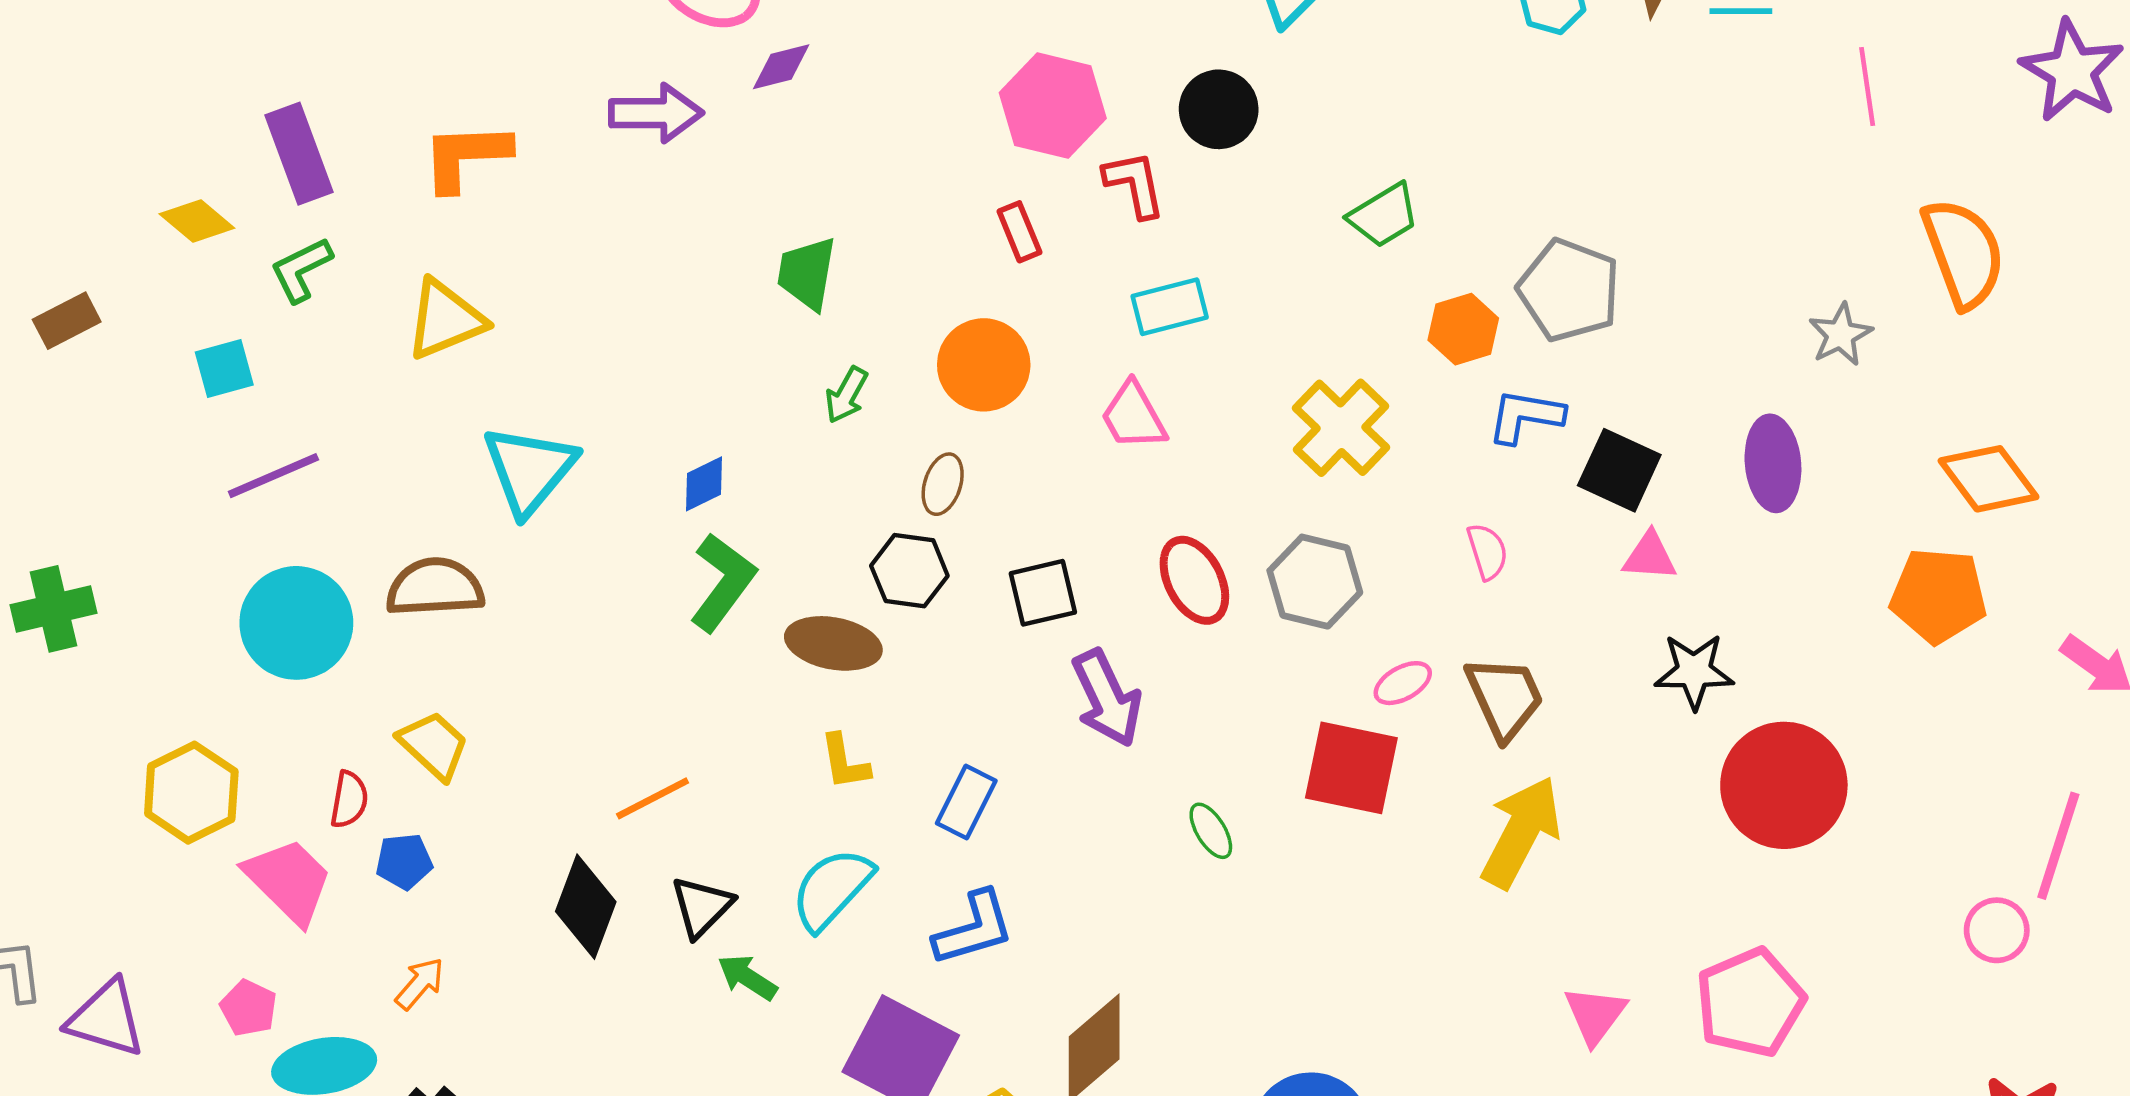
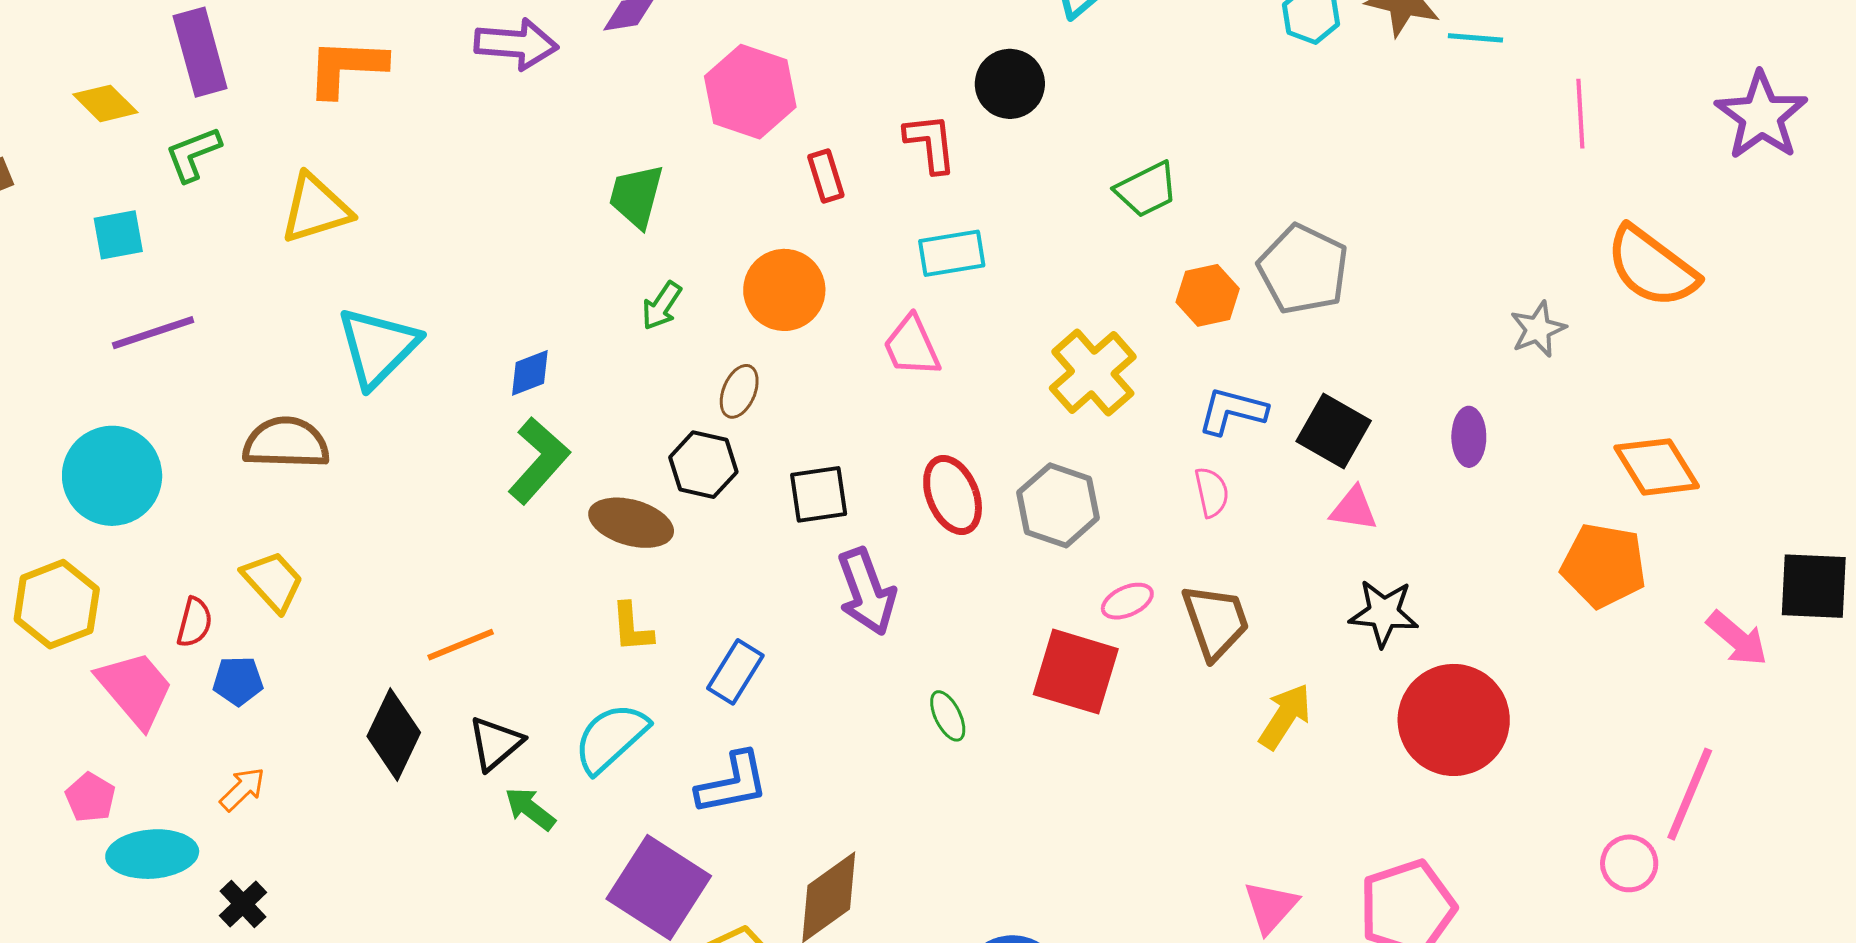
pink hexagon: (1053, 106) -> (750, 92), moved
orange semicircle: (1963, 253) -> (1652, 267), turned 142
blue L-shape: (1525, 416) -> (1232, 411), moved
purple ellipse: (1773, 463) -> (1469, 437), size x0.7
cyan circle: (296, 623) -> (112, 476), moved
yellow arrow: (1521, 832) -> (1285, 716), moved, size x0.7

